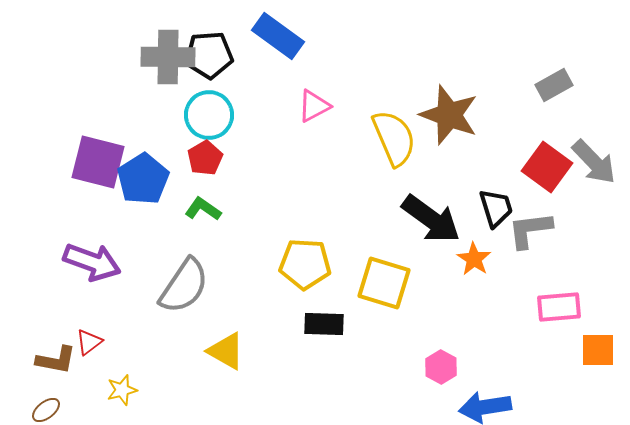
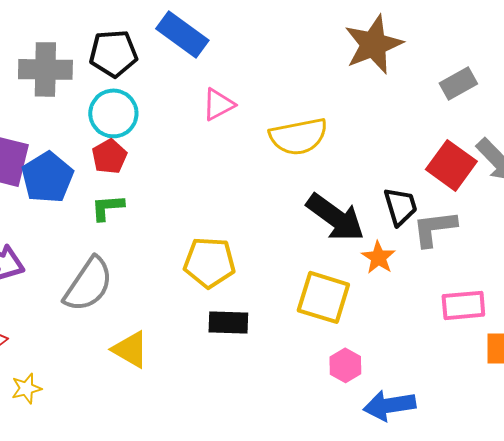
gray cross: (168, 57) -> (45, 69), moved
brown star: (449, 115) -> (373, 44), moved, turned 30
yellow semicircle: (394, 138) -> (298, 136), turned 102
green L-shape: (203, 209) -> (107, 207), turned -39
yellow square: (384, 283) -> (323, 297), moved

